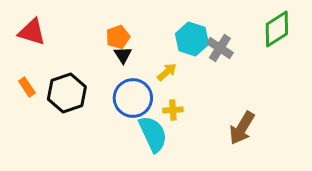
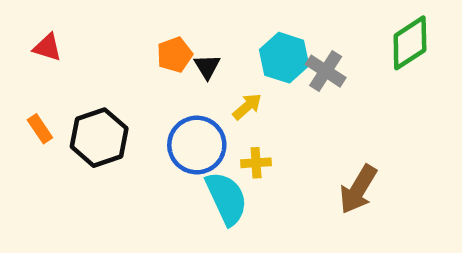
red triangle: (32, 32) -> (47, 47), size x0.7
black triangle: (123, 55) -> (207, 67), moved

